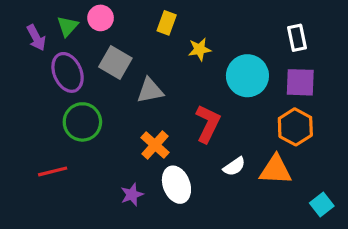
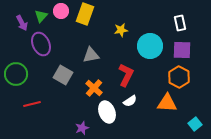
yellow rectangle: (167, 23) -> (85, 14), moved, size x1.5
gray square: (115, 63) -> (63, 75), moved
green circle: (82, 122) -> (16, 74), moved
white semicircle: (234, 166) -> (130, 101), moved
purple star: (132, 195) -> (82, 128), moved

